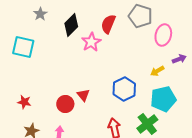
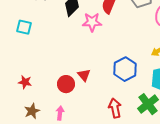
pink star: (91, 42) -> (92, 22), turned 30
cyan square: (23, 47) -> (24, 27), size x0.7

